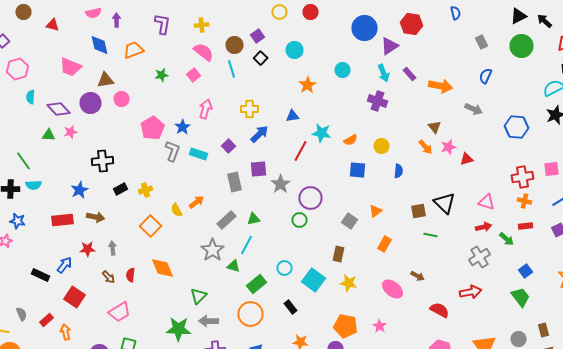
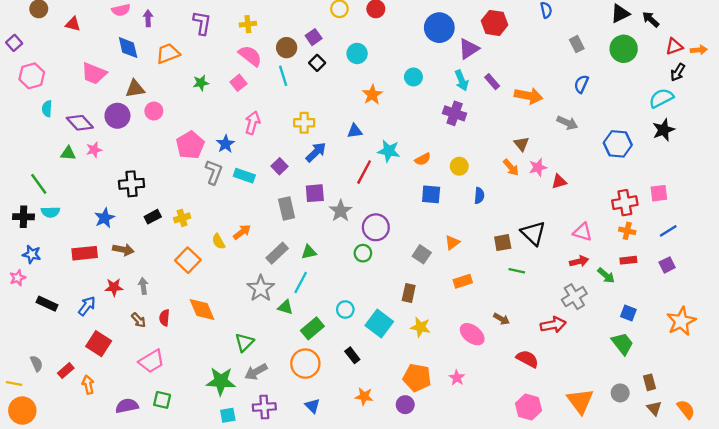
orange rectangle: (384, 244) -> (463, 281), turned 42
blue square: (526, 271) -> (628, 313), turned -32
black rectangle: (40, 275) -> (47, 304), moved
red arrow: (470, 292) -> (553, 325), moved
gray arrow: (208, 321) -> (256, 372), turned -30

